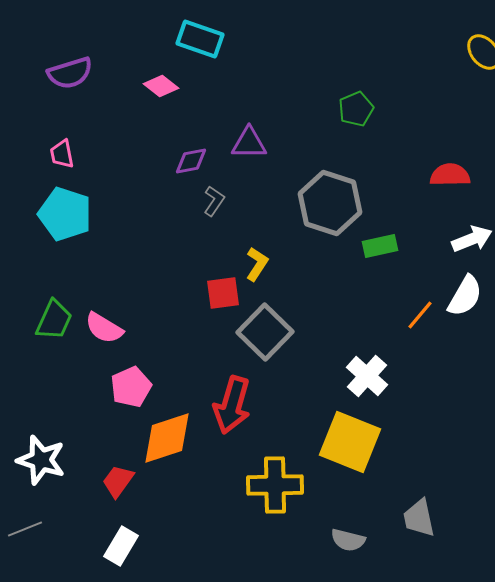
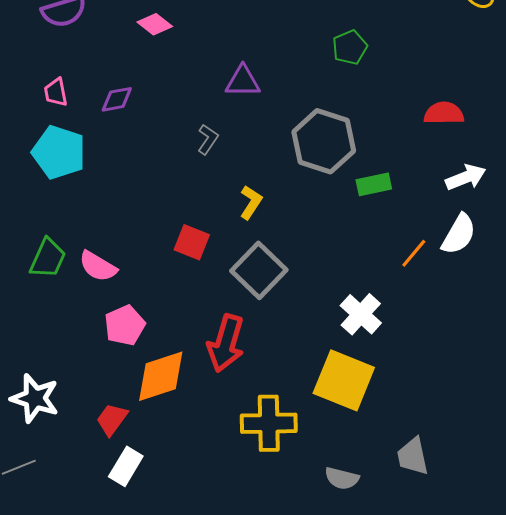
purple diamond: (191, 161) -> (117, 99), moved
red square: (223, 293) -> (192, 242), moved, turned 30
white rectangle: (121, 546) -> (126, 466), moved

